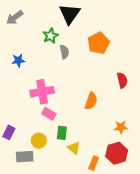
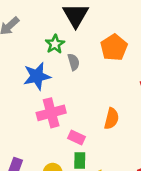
blue star: (18, 61) -> (37, 76), moved, size x1.6
pink rectangle: (49, 114) -> (77, 138), moved

